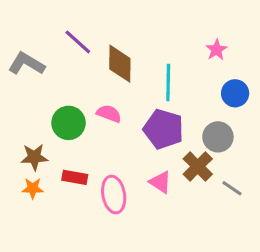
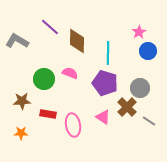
blue circle: (235, 93) -> (148, 51), moved
orange star: (33, 188) -> (21, 133), moved

